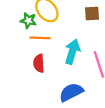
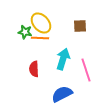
orange line: (40, 38) -> (40, 38), moved

